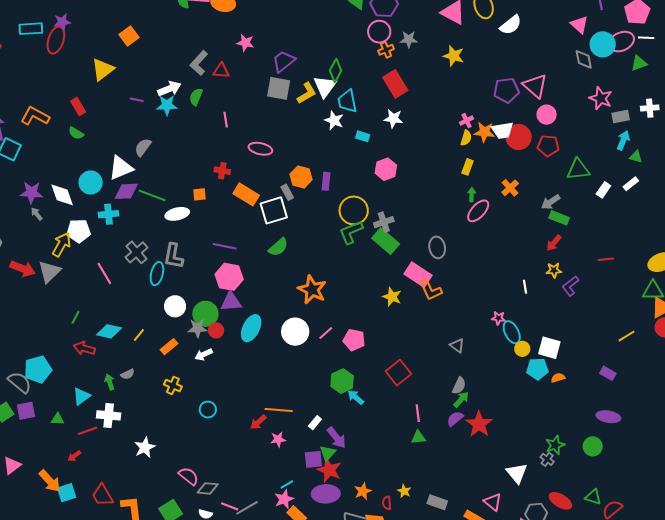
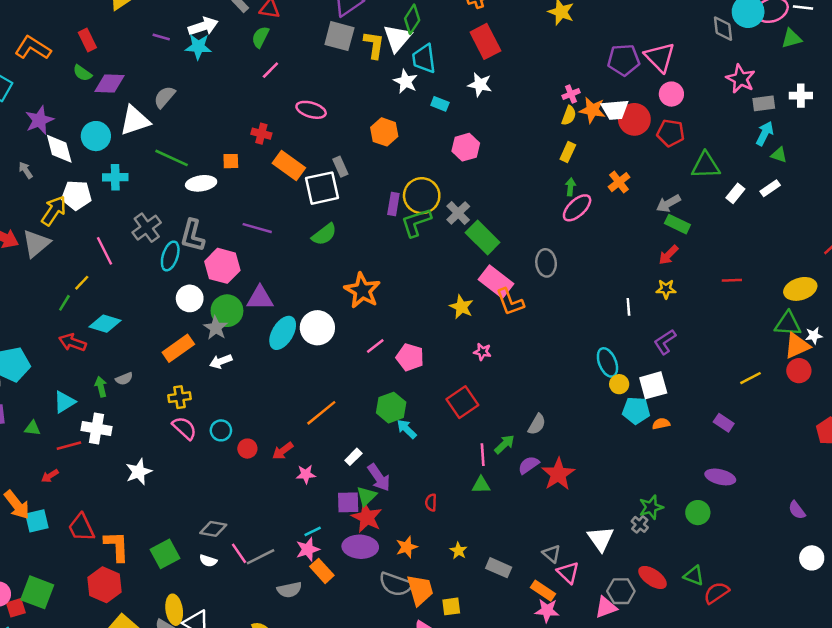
yellow L-shape: (307, 93) -> (374, 45), turned -55
green semicircle: (196, 97) -> (260, 37), moved
pink line: (226, 120) -> (270, 70), turned 49
orange hexagon: (301, 177) -> (384, 132), moved
purple rectangle: (326, 181) -> (393, 204), moved
purple diamond: (126, 191) -> (109, 84), moved
purple star: (31, 192) -> (39, 120), moved, turned -30
gray cross: (384, 222) -> (458, 213), turned -30
green rectangle: (386, 241) -> (483, 238), moved
gray ellipse: (437, 247) -> (546, 263), moved
pink hexagon: (229, 277) -> (222, 266), moved
purple L-shape: (570, 286) -> (665, 342), moved
pink star: (498, 318) -> (482, 352), moved
gray star: (198, 328) -> (216, 328), turned 30
red circle: (216, 330) -> (247, 449), moved
white circle: (295, 332) -> (317, 328), moved
yellow line: (139, 335) -> (82, 283), moved
gray triangle: (457, 346) -> (552, 554), moved
orange rectangle: (169, 347) -> (178, 348), size x1.4
white square: (549, 348) -> (653, 385), turned -35
yellow cross: (173, 385) -> (180, 397), turned -36
green arrow: (461, 400) -> (504, 444), moved
orange line: (279, 410) -> (321, 413), moved, turned -48
pink semicircle: (189, 476) -> (184, 428), moved
red semicircle: (387, 503) -> (431, 502), moved
pink line: (230, 506) -> (239, 553), turned 30

